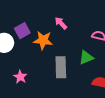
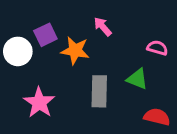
green triangle: (86, 58) -> (137, 79), turned 42
pink star: (20, 77) -> (39, 103), size x1.5

